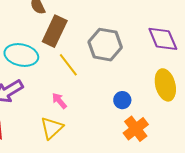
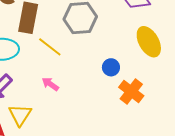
yellow triangle: (52, 128) -> (20, 115), moved

